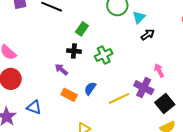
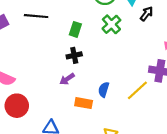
green cross: (104, 55) -> (111, 24), moved
purple arrow: (61, 70) -> (67, 79), turned -56

